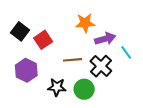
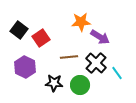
purple arrow: (105, 39) -> (100, 37), turned 48
cyan line: (126, 52) -> (117, 73), moved

